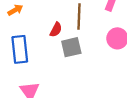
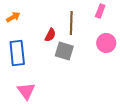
gray square: (71, 47) -> (64, 51), turned 30

